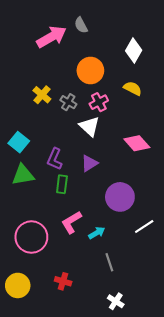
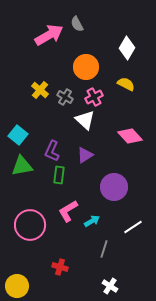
white line: (144, 226) -> (133, 227), moved
gray line: (109, 262) -> (104, 249), turned 36
yellow circle: (18, 285) -> (17, 286), moved

